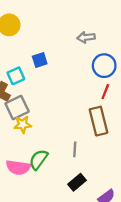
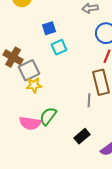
cyan square: (16, 76) -> (59, 47), moved
gray line: (75, 149) -> (89, 100), moved

